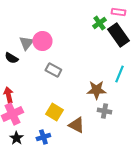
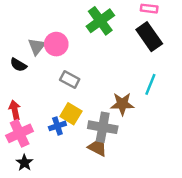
green cross: (99, 23) -> (100, 21), moved, size x1.6
gray cross: (104, 111) -> (103, 127), moved, size x1.6
yellow square: (54, 112) -> (71, 114), moved
blue cross: (43, 137) -> (57, 126), moved

